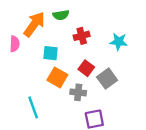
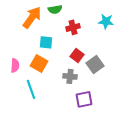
cyan star: (119, 42) -> (106, 21), moved
pink semicircle: (15, 44) -> (15, 65), moved
orange square: (57, 77) -> (39, 63), moved

